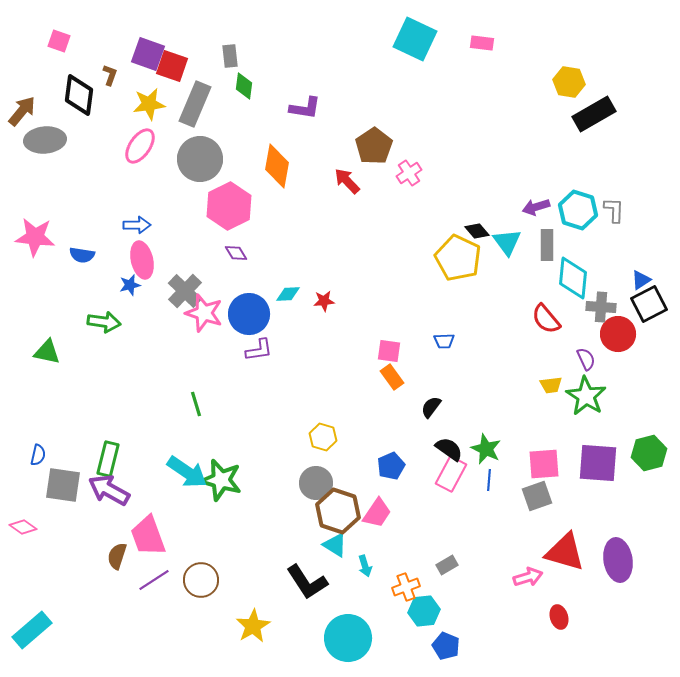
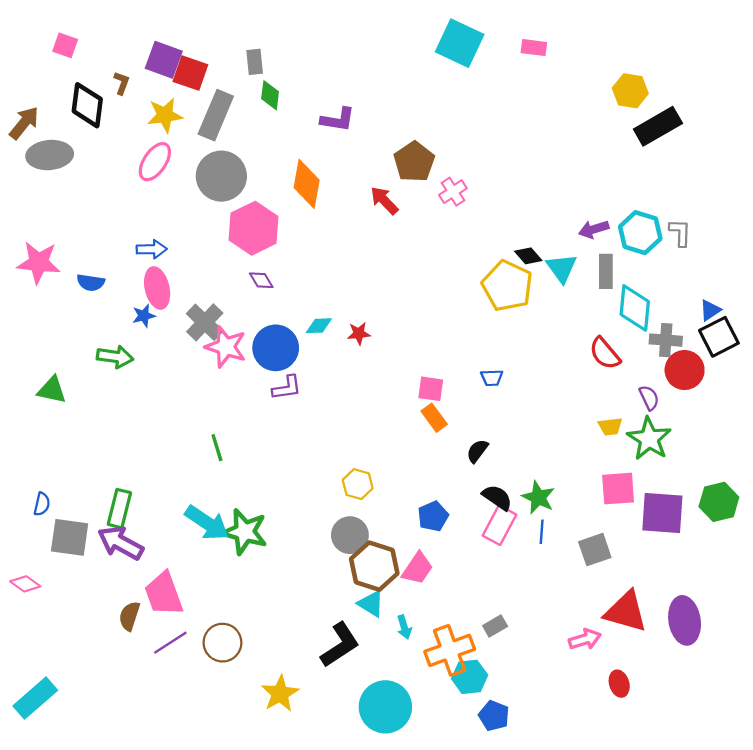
pink square: (544, 464) -> (618, 489), moved
black L-shape: (307, 582) -> (340, 645), turned -90
orange cross: (406, 587) -> (450, 650), size x1.6

